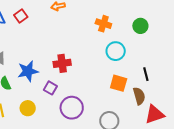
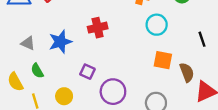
red cross: (62, 63) -> (98, 28), moved
blue star: (28, 71) -> (60, 42), moved
black line: (146, 74) -> (202, 39), moved

